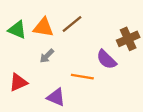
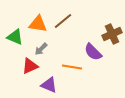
green triangle: (17, 30) -> (15, 37), moved
red triangle: (18, 82) -> (30, 66), moved

